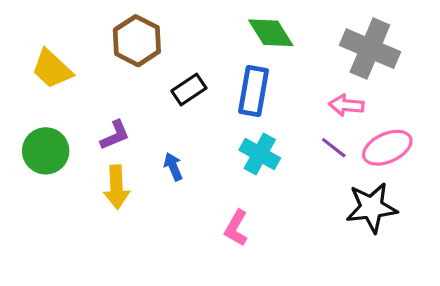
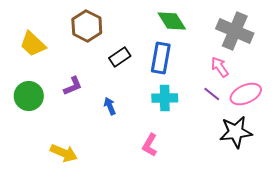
pink arrow: (346, 105) -> (220, 67), turned 50
cyan cross: (260, 154) -> (165, 98), turned -30
yellow arrow: (116, 187) -> (64, 153), moved, turned -64

